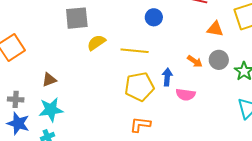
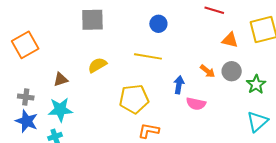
blue circle: (154, 17) -> (158, 24), moved
yellow semicircle: (96, 43) -> (97, 65), moved
yellow pentagon: (139, 87) -> (134, 99), moved

